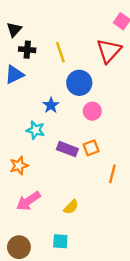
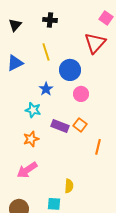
black cross: (27, 50) -> (50, 20), moved
yellow line: (60, 52) -> (46, 52), moved
orange square: (91, 148) -> (80, 125), turned -32
orange star: (19, 166) -> (31, 139), moved
yellow semicircle: (71, 207) -> (69, 186), moved, turned -40

